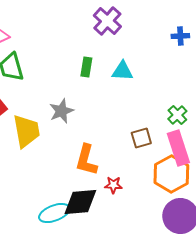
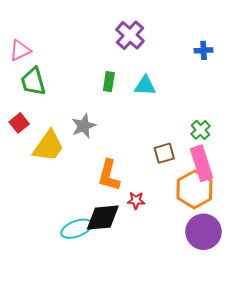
yellow trapezoid: (26, 131) -> (48, 146), turned 45

